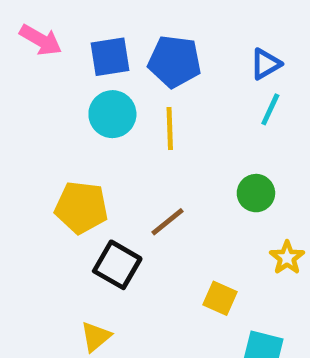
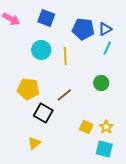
blue square: (110, 57) -> (46, 18), moved, turned 30
blue pentagon: (175, 62) -> (83, 29), moved
yellow star: (287, 258) -> (106, 127), moved

